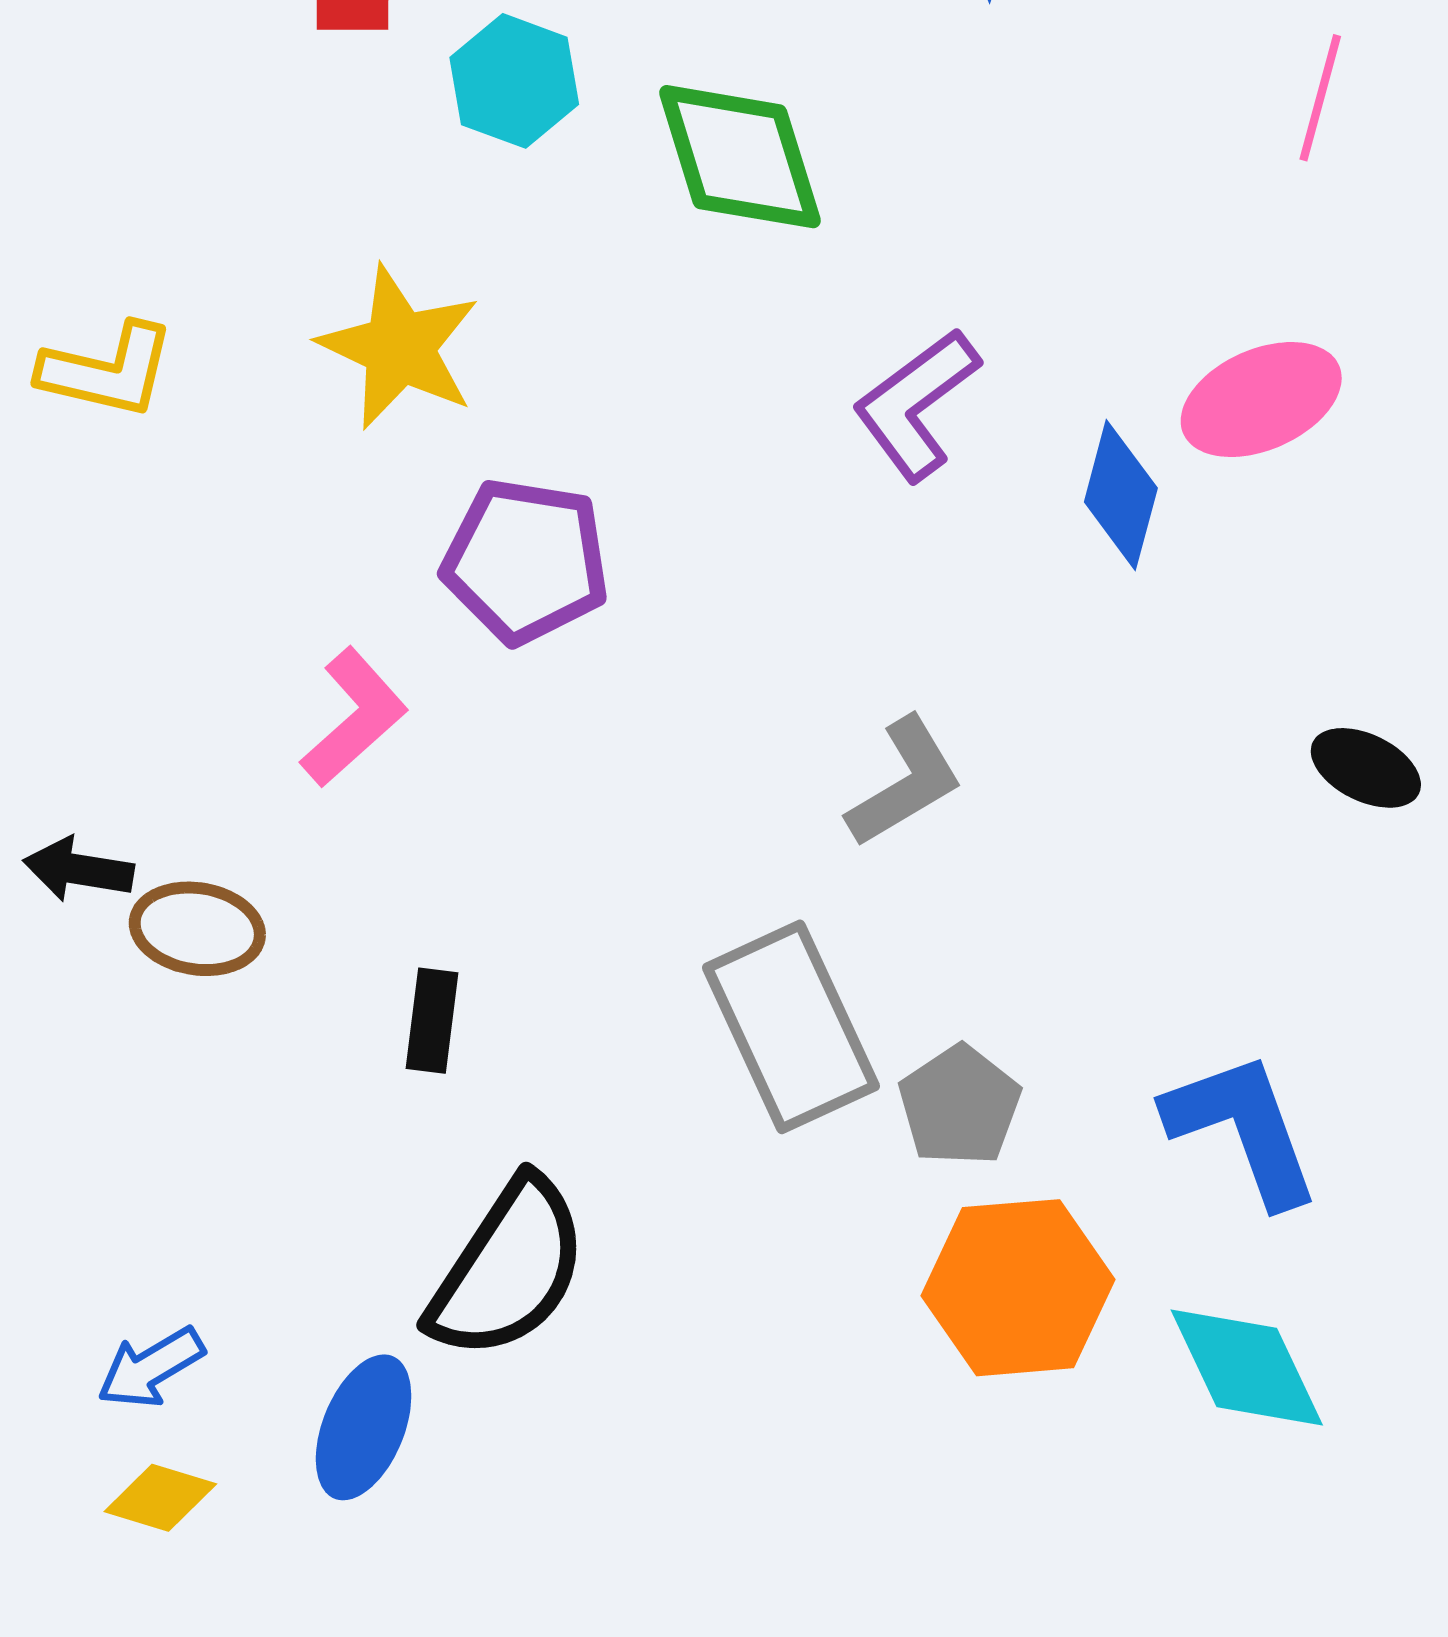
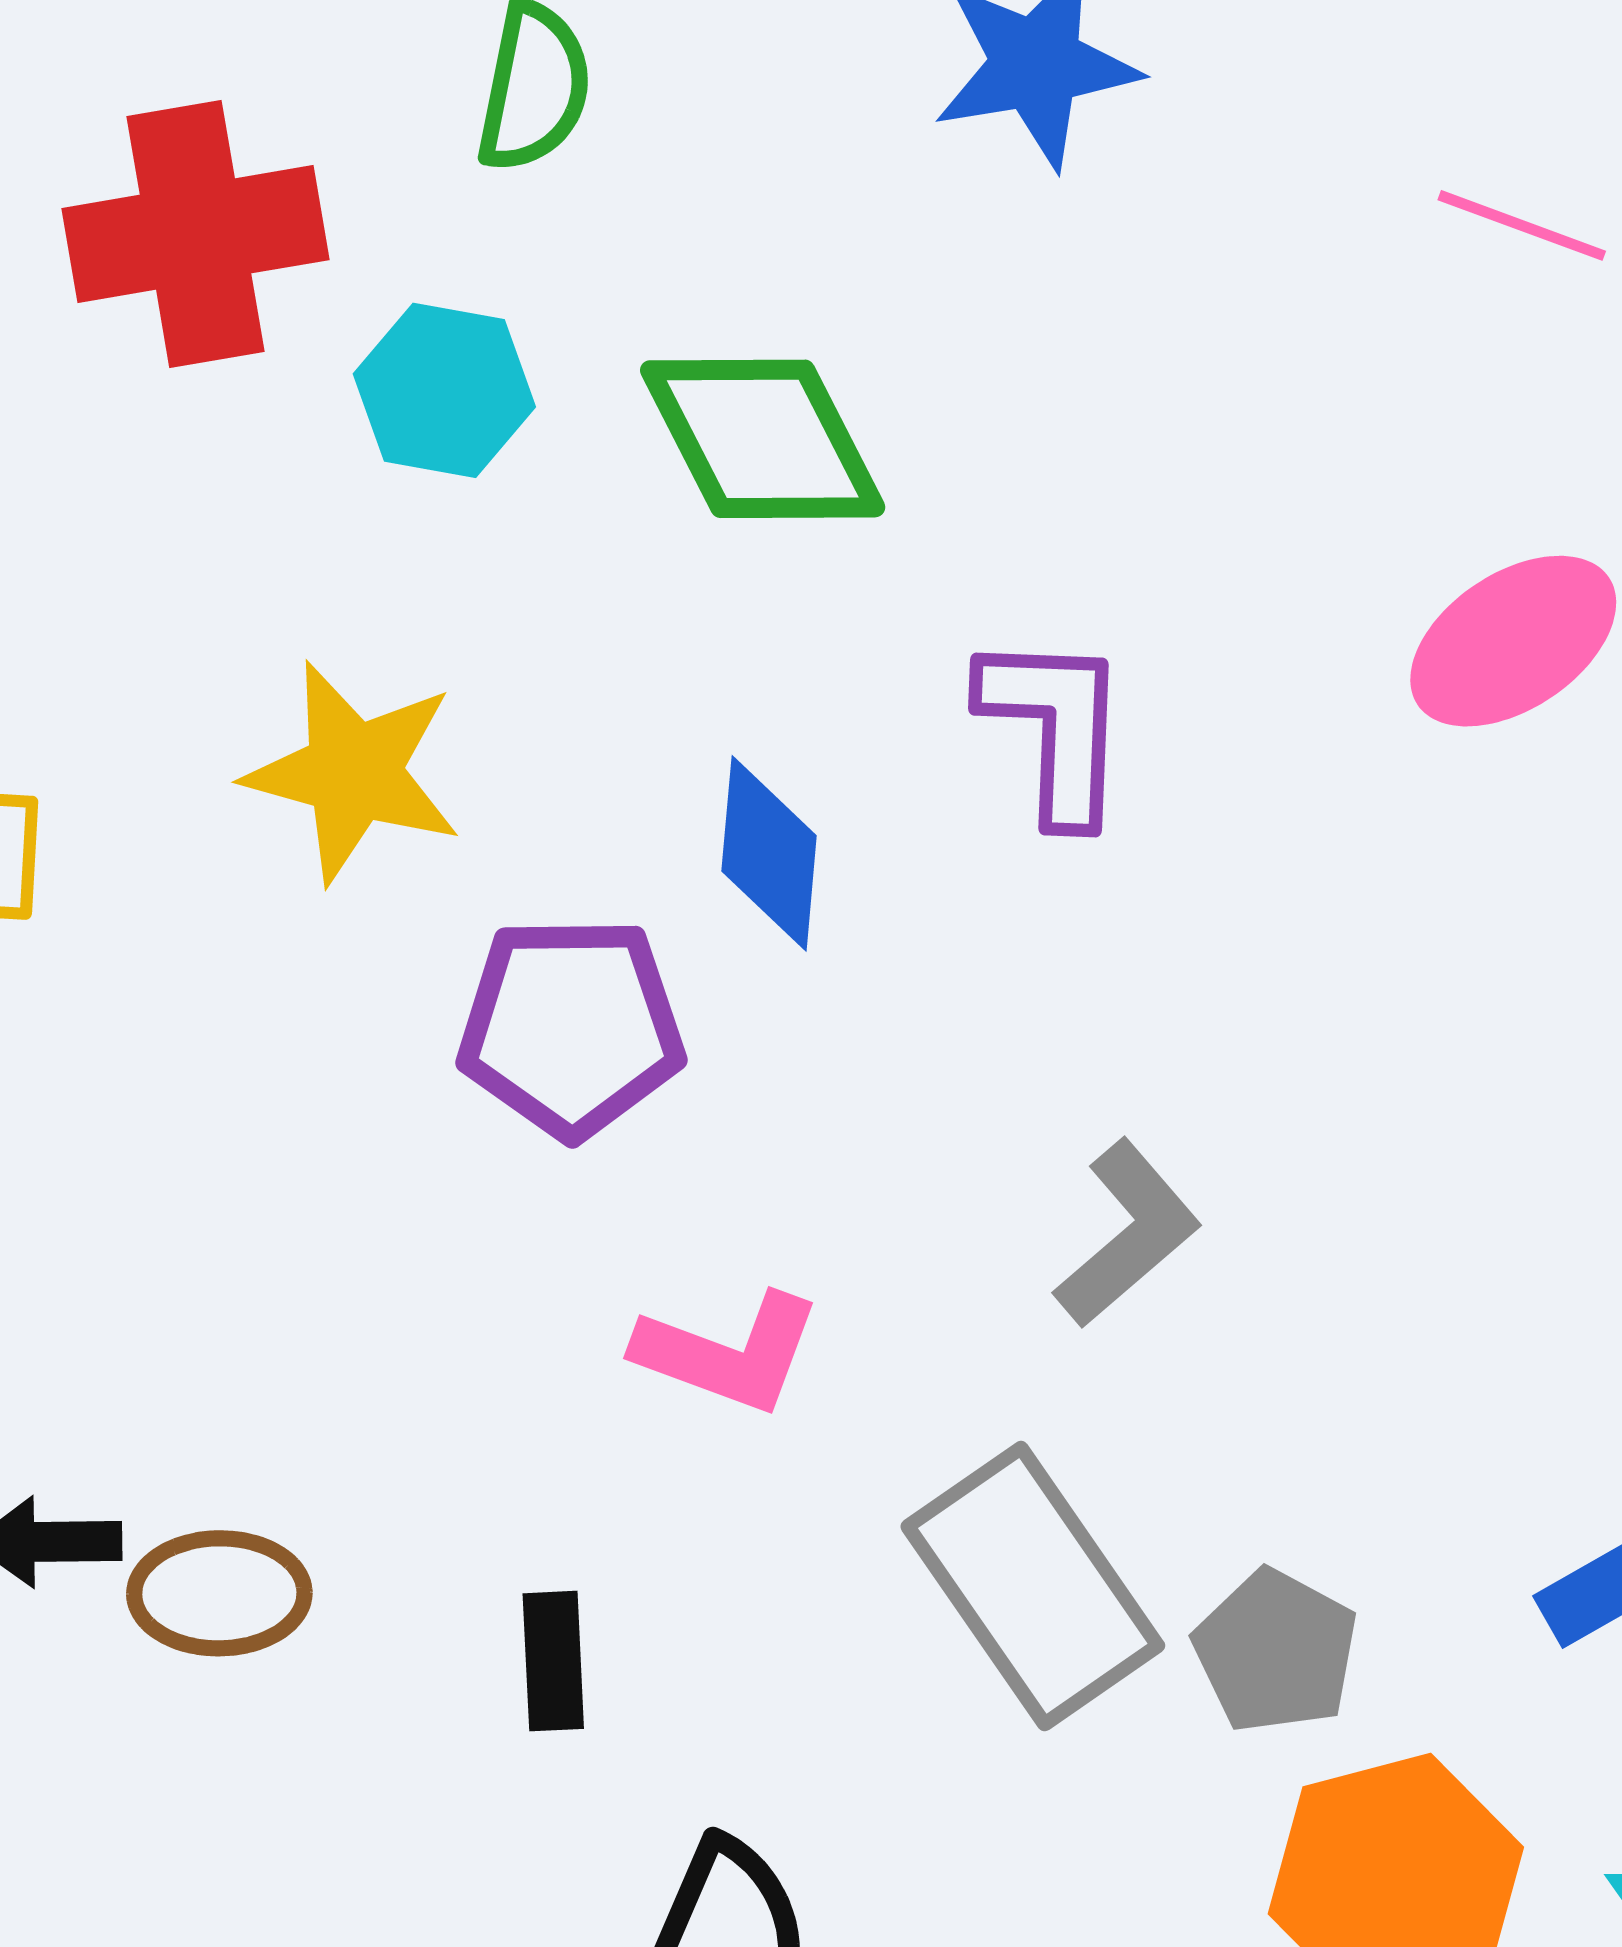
pink line: (1320, 98) -> (1522, 225), turned -75
purple L-shape: (916, 404) -> (1055, 728), turned 139
blue diamond: (1121, 495) -> (769, 853), moved
pink L-shape: (354, 717) -> (728, 1353), moved, turned 72

